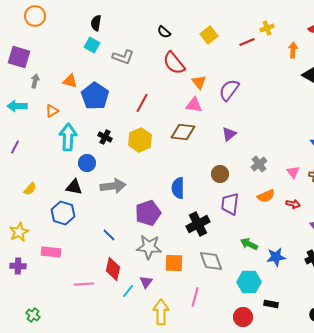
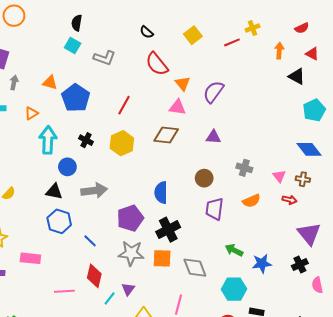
purple triangle: (229, 134) -> (213, 137), turned 42
gray cross: (259, 164) -> (244, 168), turned -35
red arrow: (293, 204) -> (290, 200), moved
blue hexagon: (63, 213) -> (59, 221), moved
black cross: (198, 224) -> (168, 230), moved
orange square: (174, 263) -> (162, 258), moved

